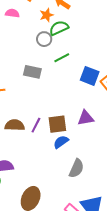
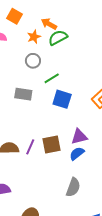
green semicircle: (59, 28) -> (58, 38), moved
blue square: (90, 76) -> (62, 99), moved
blue semicircle: (61, 142) -> (77, 153), moved

